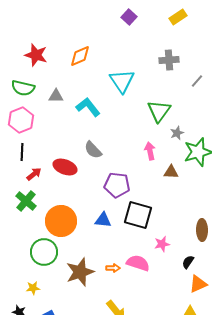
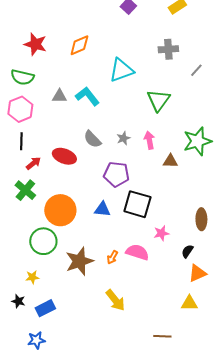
cyan triangle: (122, 81) -> (121, 70), turned 44
gray triangle: (56, 96) -> (59, 96), moved
gray star: (177, 133) -> (123, 138), moved
orange arrow: (113, 268) -> (112, 257), turned 120

